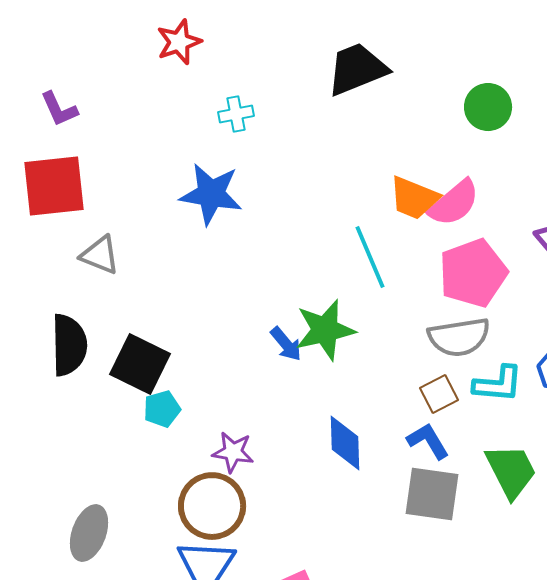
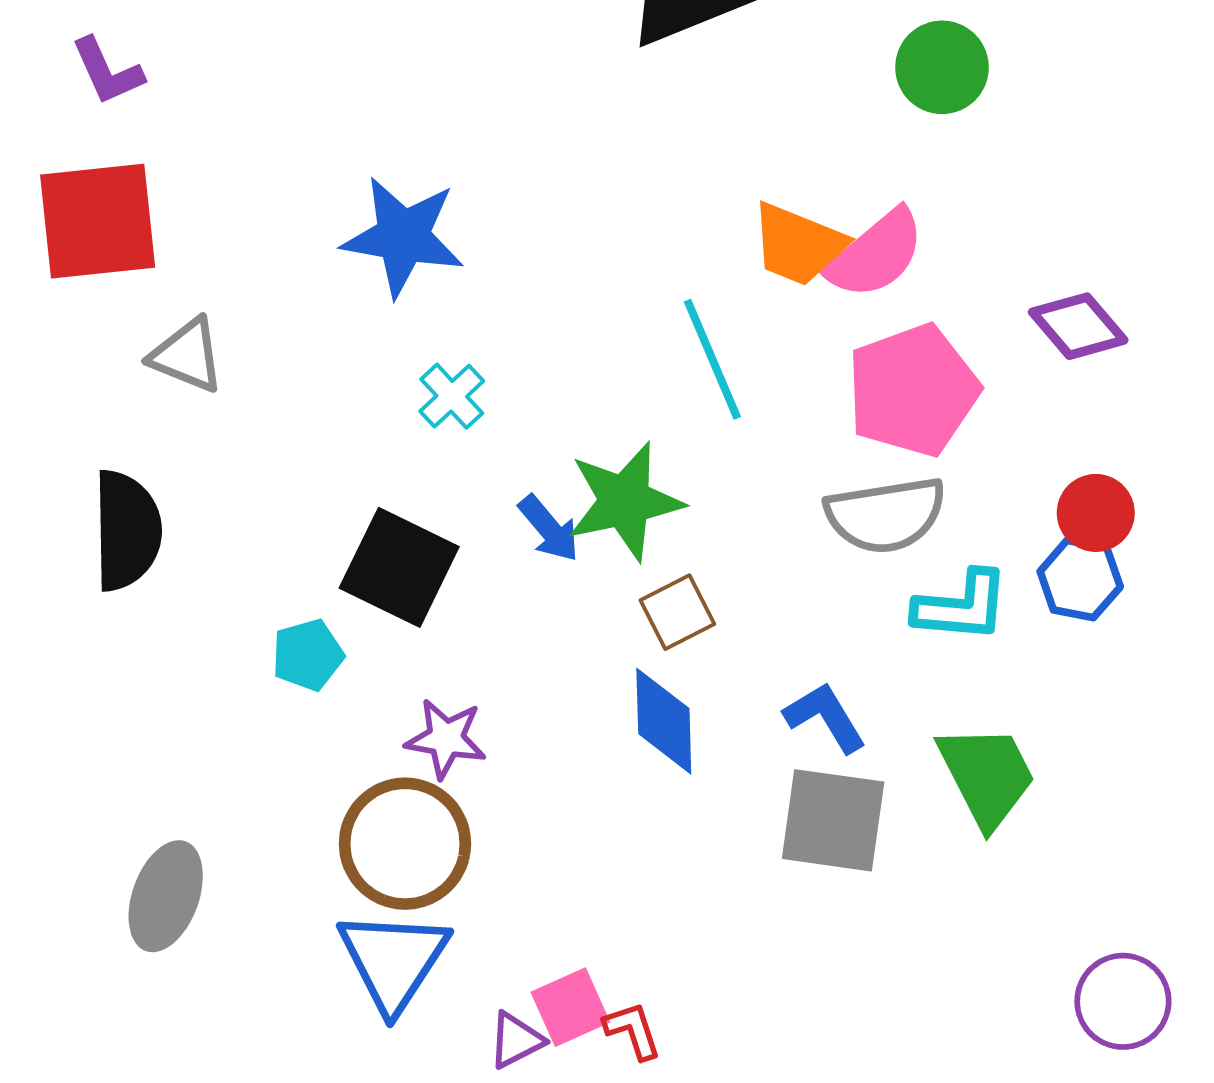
cyan cross: (236, 114) -> (452, 396), moved, turned -32
black square: (140, 364) -> (399, 567), moved
brown square: (439, 394) -> (677, 612), moved

